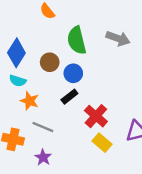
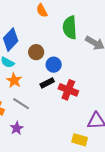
green semicircle: (77, 40) -> (70, 27), moved
red cross: (96, 116) -> (68, 90), moved, turned -30
yellow rectangle: (102, 143) -> (80, 140), moved, turned -35

